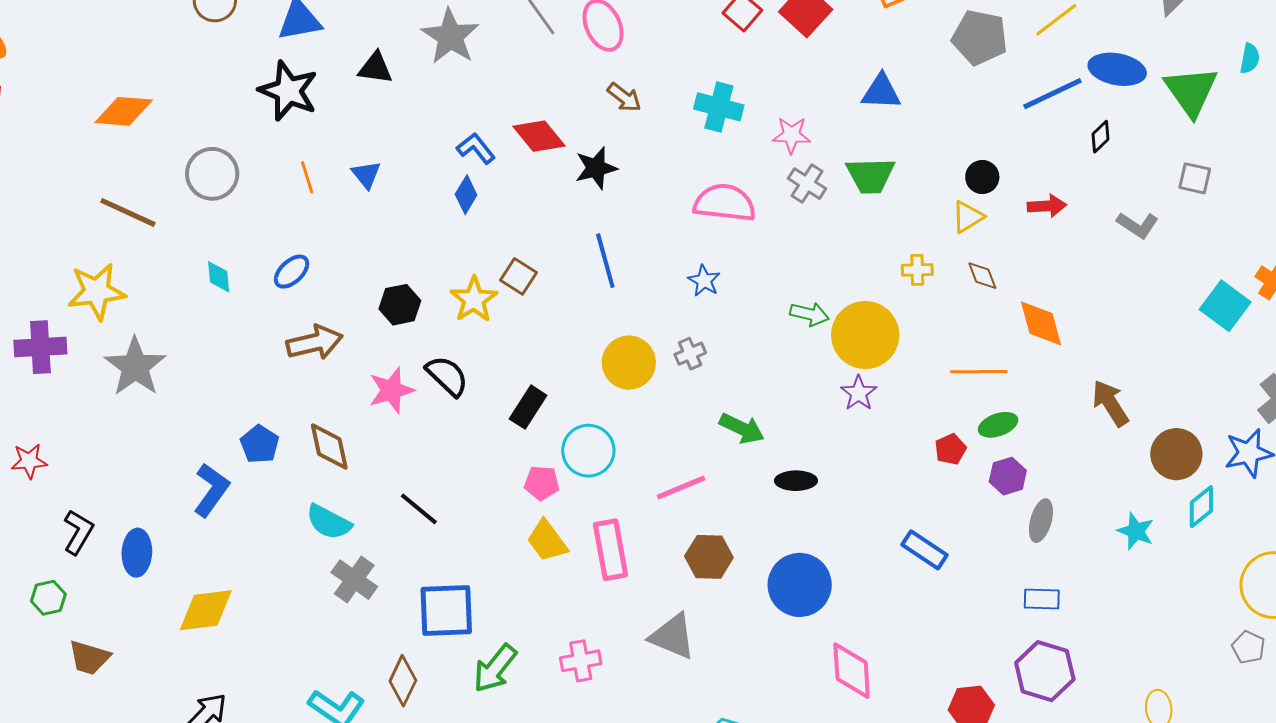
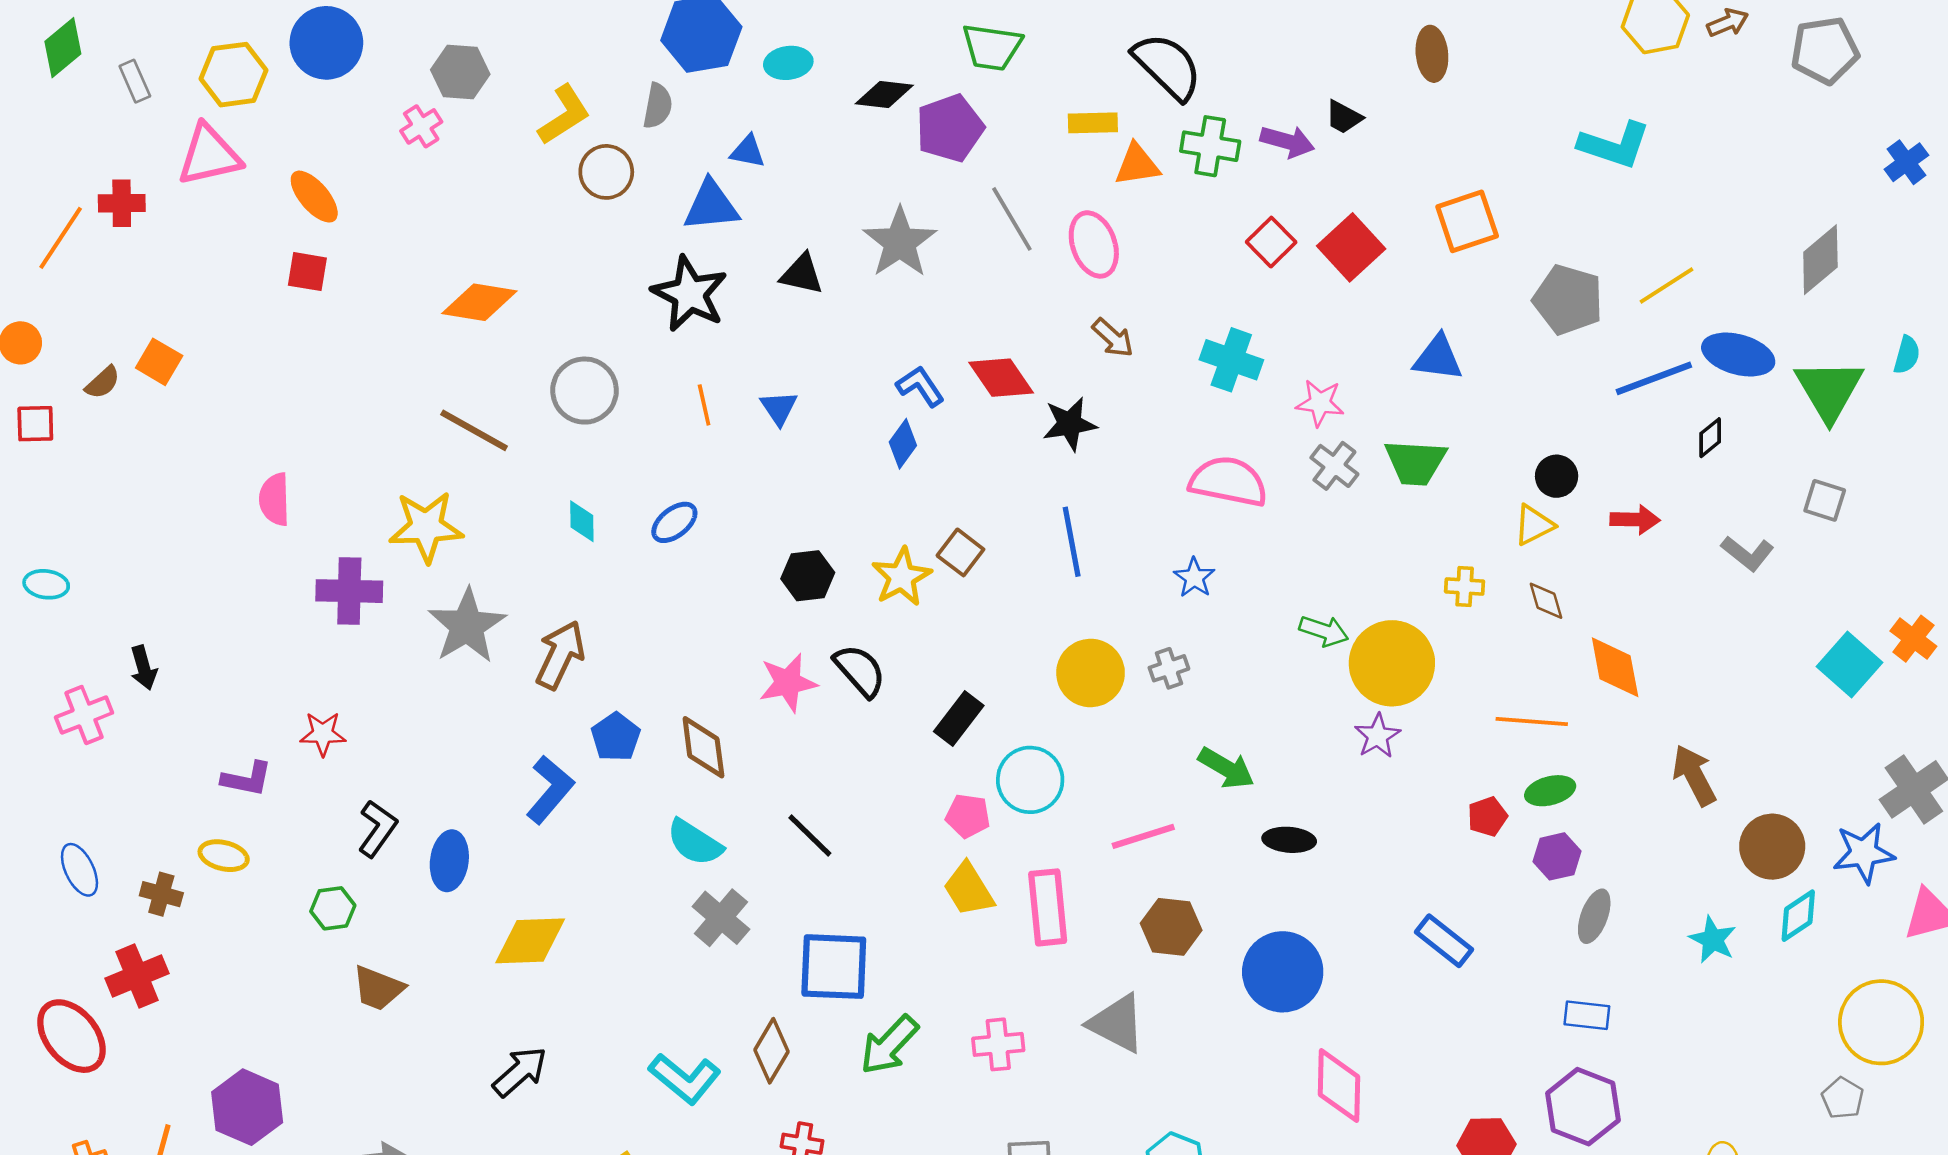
brown arrow: (315, 342) -> (560, 655), moved, turned -56

